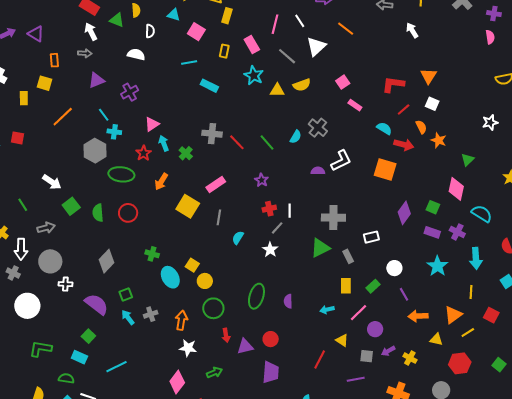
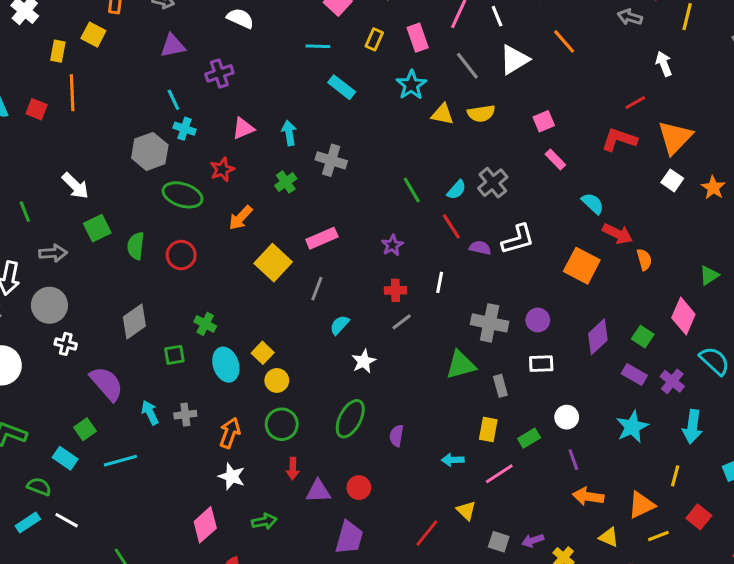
orange triangle: (429, 76) -> (675, 137), size x1.4
red line: (404, 110) -> (635, 103), moved
orange line: (63, 117) -> (72, 93), moved, turned -60
orange semicircle: (421, 127) -> (644, 260), moved
orange star: (439, 140) -> (713, 188), moved
red line: (237, 142) -> (451, 226), moved
cyan arrow: (164, 143) -> (289, 133), moved
white line: (290, 211) -> (440, 282), moved
white star: (270, 250) -> (364, 361), moved
green square: (126, 294) -> (174, 355), moved
purple circle: (375, 329) -> (538, 320), moved
cyan line: (116, 367) -> (120, 461), moved

